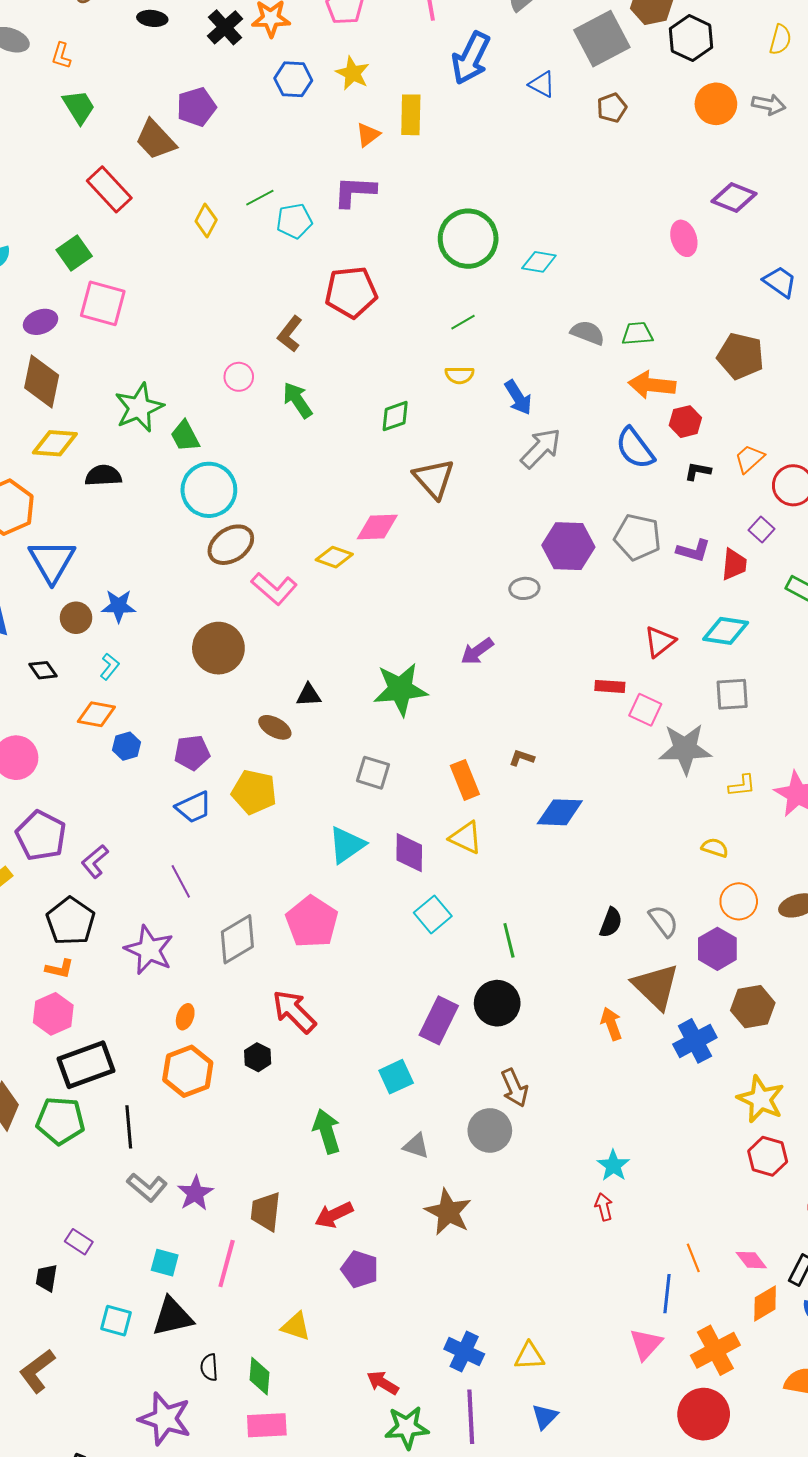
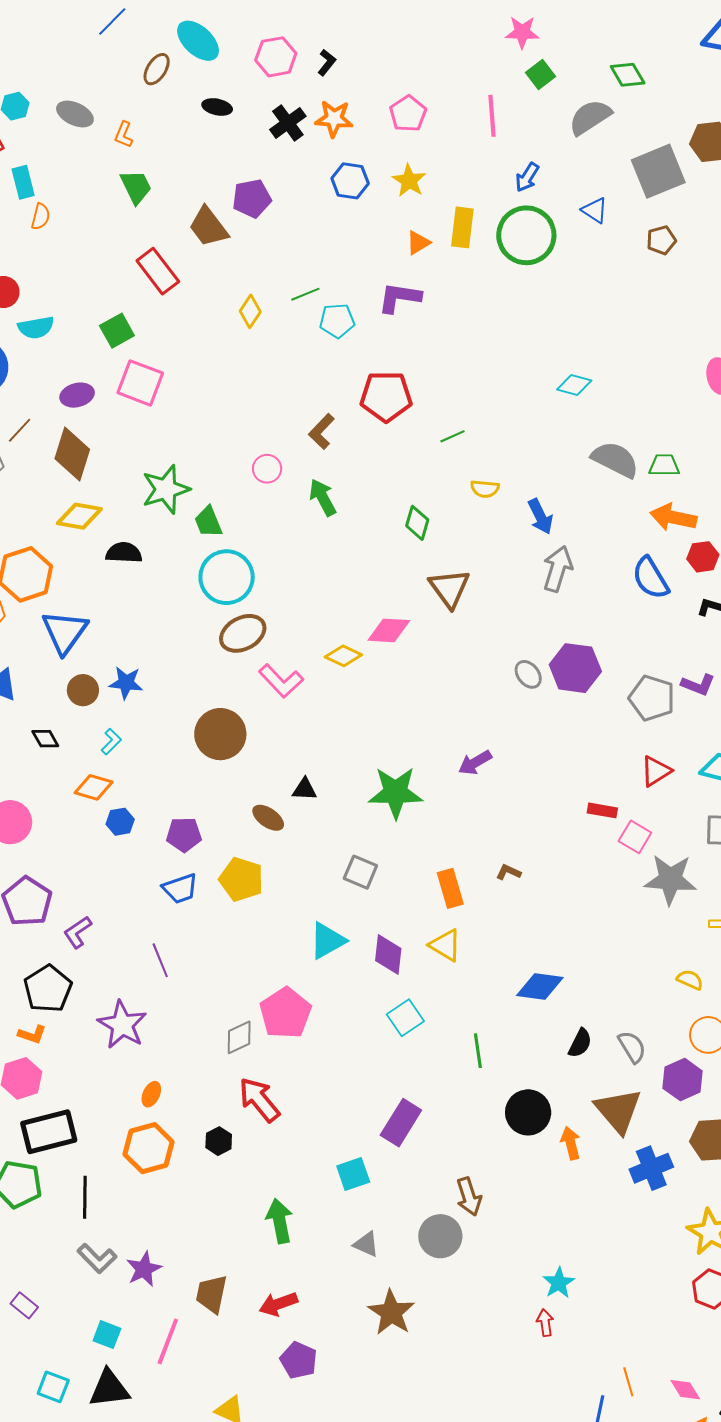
blue arrow: (471, 58) -> (527, 177), size x0.6
green circle: (468, 239) -> (526, 235), moved
green line: (463, 322) -> (453, 436), moved
gray semicircle: (588, 333) -> (615, 460), size x1.4
green diamond: (395, 416) -> (417, 523), turned -60
gray arrow: (541, 448) -> (558, 569), turned -33
gray pentagon: (638, 537) -> (652, 698), moved
gray ellipse: (524, 588) -> (528, 674), moved, turned 52
blue diamond: (560, 812) -> (540, 987), moved
gray diamond: (237, 939) -> (239, 1037), moved, size x0.7
black circle: (497, 1003) -> (528, 1112), moved

